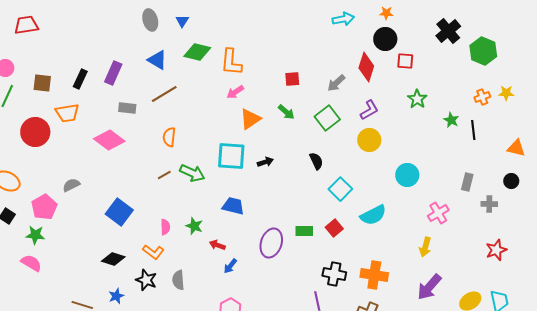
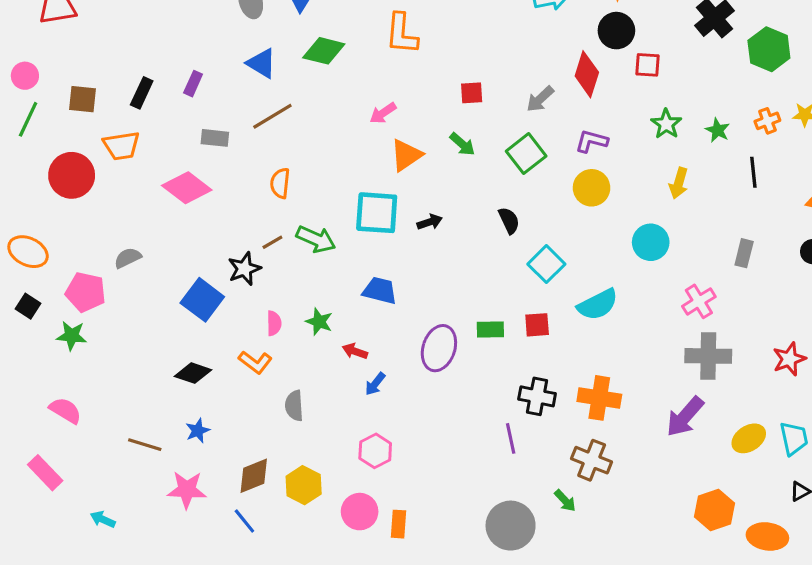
orange L-shape: (231, 62) -> (402, 34), moved
purple rectangle: (113, 73) -> (193, 84), size x0.7
purple L-shape: (369, 110) -> (592, 141), turned -135
green star: (451, 120) -> (718, 130), moved
gray cross: (489, 204) -> (708, 356), moved, size x1.8
pink pentagon: (44, 207) -> (86, 292), turned -30
red square: (334, 228) -> (537, 325), turned 36
yellow arrow: (425, 247) -> (679, 183), moved
pink semicircle: (31, 263) -> (65, 410), moved
black star: (146, 280) -> (244, 269), moved, turned 30

